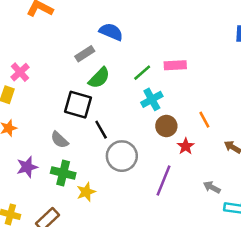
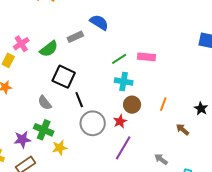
green semicircle: (99, 78) -> (49, 49), moved
cyan cross: (152, 99) -> (124, 82), turned 30
orange line: (204, 120) -> (163, 104), turned 40
red star: (186, 146) -> (120, 121), moved
purple star: (27, 167) -> (22, 139), moved

